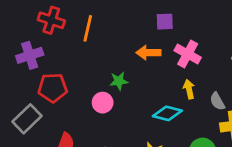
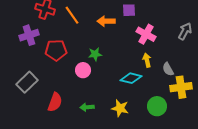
orange line: (88, 28) -> (72, 15), turned -48
orange arrow: (148, 53) -> (106, 21), moved
red pentagon: (53, 88) -> (56, 50), moved

